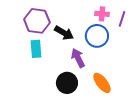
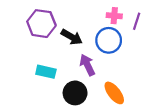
cyan rectangle: (36, 49) -> (46, 72), moved, turned -72

